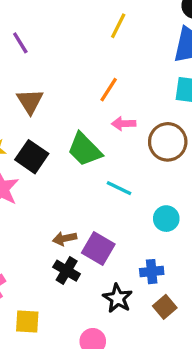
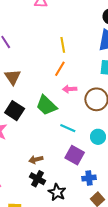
yellow line: (118, 26) -> (63, 45), moved, turned -35
cyan circle: (166, 219) -> (98, 137), moved
purple square: (98, 249) -> (75, 155), moved
black star: (118, 298) -> (57, 192), moved

